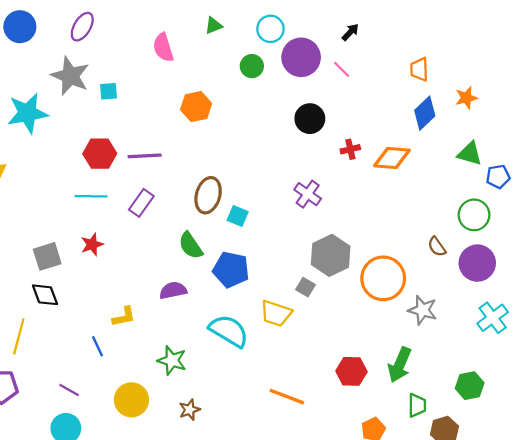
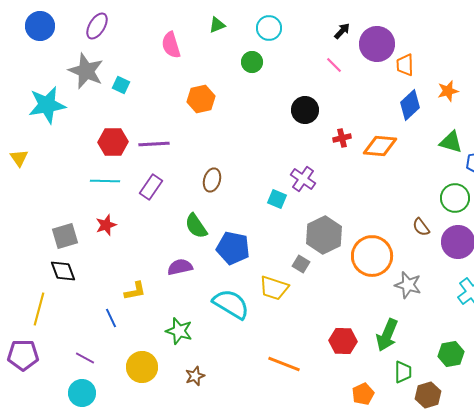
purple circle: (301, 57) -> (377, 44), moved
cyan square: (109, 91) -> (121, 85), turned 30
brown ellipse: (208, 195) -> (212, 180), size x0.7
cyan square: (238, 216) -> (277, 199), moved

